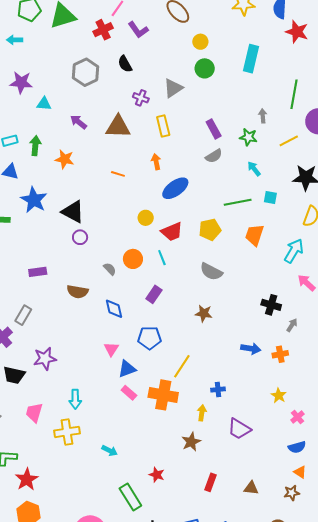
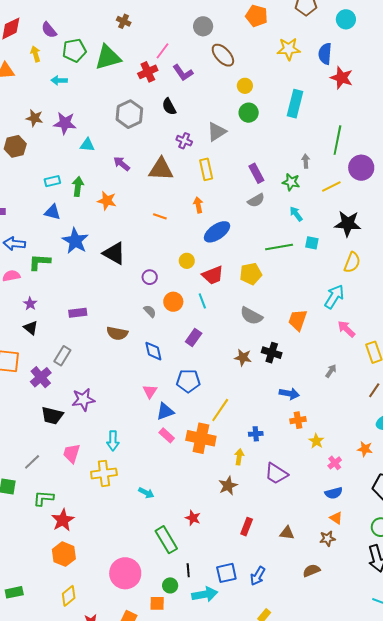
orange trapezoid: (254, 235) -> (298, 320), moved
purple circle: (80, 237) -> (150, 277), moved
black cross: (271, 305) -> (272, 353), moved
orange cross: (280, 354) -> (298, 420), moved

